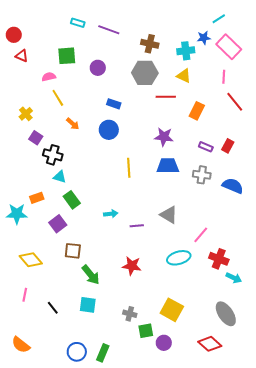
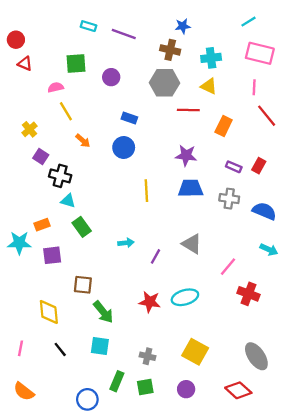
blue star: (204, 38) -> (183, 26), moved
pink rectangle: (229, 47) -> (260, 53), turned -30
purple square: (58, 224) -> (52, 255), moved, turned 30
purple line: (137, 226) -> (155, 256), turned -56
cyan ellipse: (179, 258) -> (185, 297), moved
yellow diamond: (31, 260) -> (49, 312), moved, turned 35
cyan arrow: (234, 278) -> (269, 250), moved
pink line: (25, 295) -> (20, 348), moved
green square: (146, 331) -> (145, 387), moved
green rectangle: (103, 353) -> (117, 381), moved

